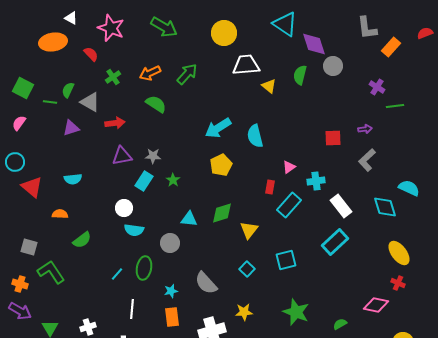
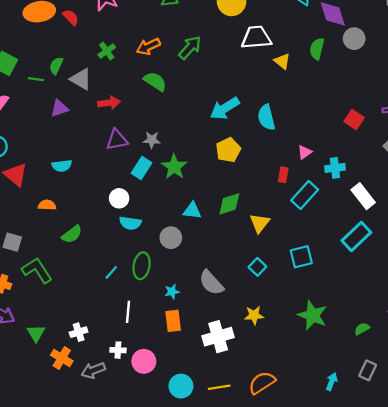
red semicircle: (91, 54) -> (71, 17), moved
red square: (333, 138) -> (354, 120), turned 36
green star: (173, 180) -> (174, 167), size x1.6

